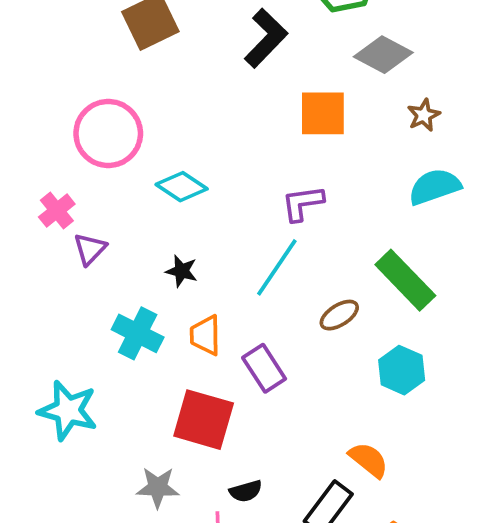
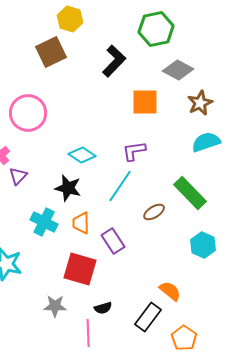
brown star: (424, 115) -> (200, 103), size x1.4
cyan diamond: (182, 187) -> (82, 155), moved
black star: (182, 271) -> (68, 188), size x1.5
cyan hexagon: (402, 370) -> (203, 245), moved

